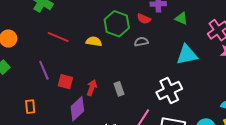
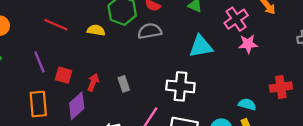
gray semicircle: (141, 42) -> (150, 31), size x1.5
white cross: (169, 90) -> (180, 86), turned 30
orange rectangle: (30, 107) -> (38, 104), moved, size x1.6

